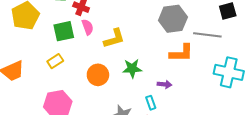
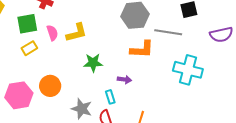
pink semicircle: (88, 27) -> (52, 33), moved
yellow rectangle: (55, 61) -> (29, 48), moved
orange circle: (98, 75) -> (50, 86), moved

